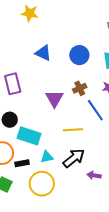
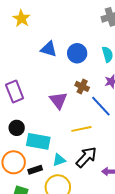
yellow star: (30, 13) -> (22, 19), turned 30
blue triangle: (43, 53) -> (49, 49), moved
brown cross: (80, 88) -> (82, 86), turned -32

